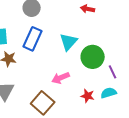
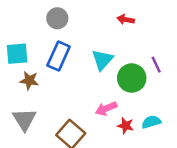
purple line: (113, 72) -> (156, 65), moved
pink arrow: (61, 78) -> (106, 109), moved

